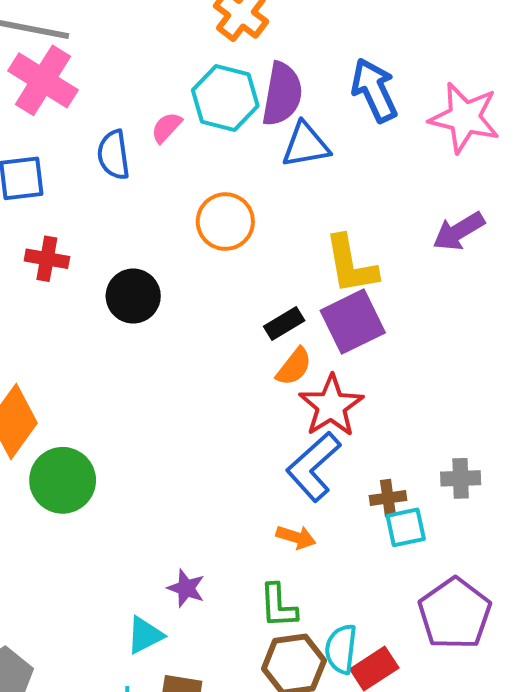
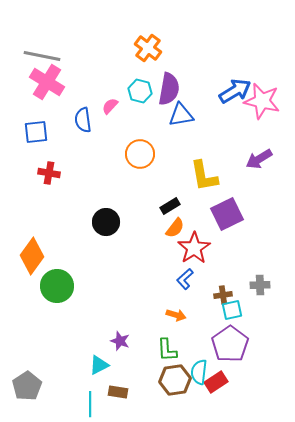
blue arrow: (374, 90) -> (235, 91), moved, turned 84
cyan hexagon: (225, 98) -> (140, 91), size x0.7
black circle: (133, 296) -> (106, 222), moved
purple square: (353, 322) -> (227, 214), moved
blue L-shape: (314, 467) -> (185, 279), size x0.6
purple pentagon: (455, 614) -> (230, 344), moved

